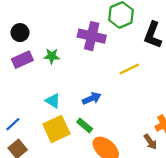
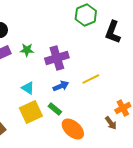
purple cross: (92, 36) -> (57, 58), moved, turned -30
yellow line: (129, 69) -> (91, 79), moved

